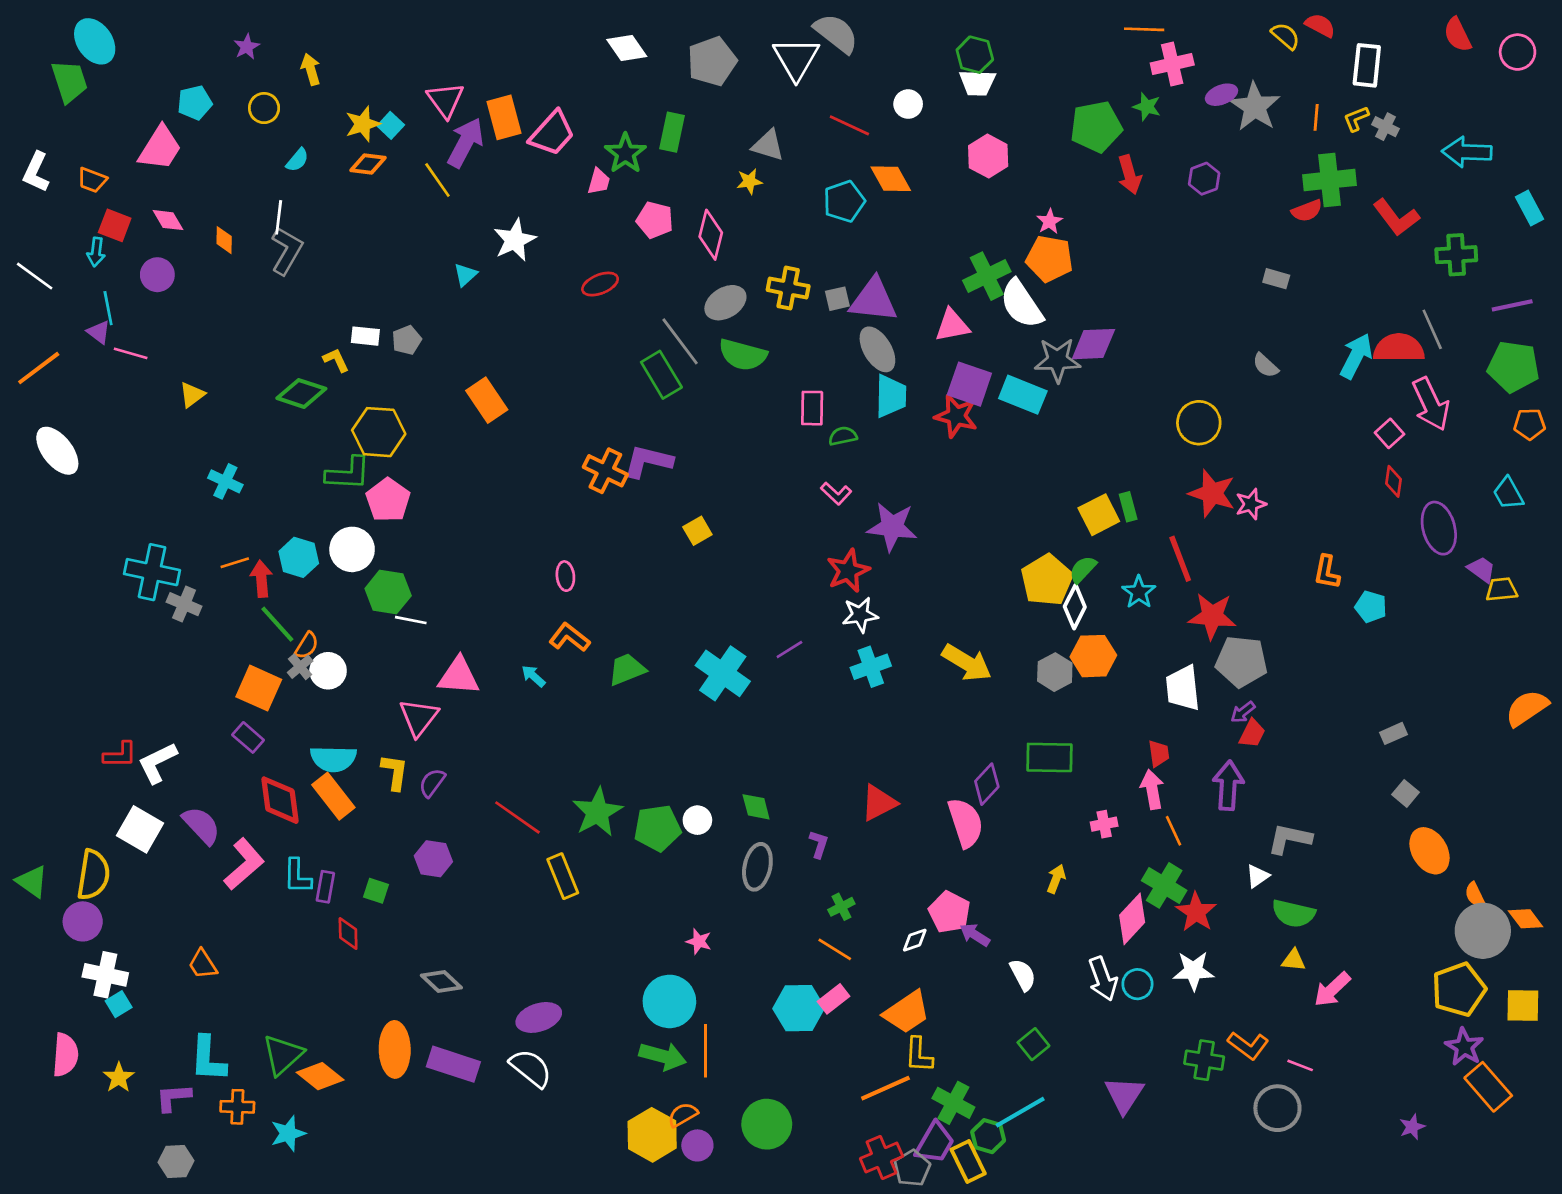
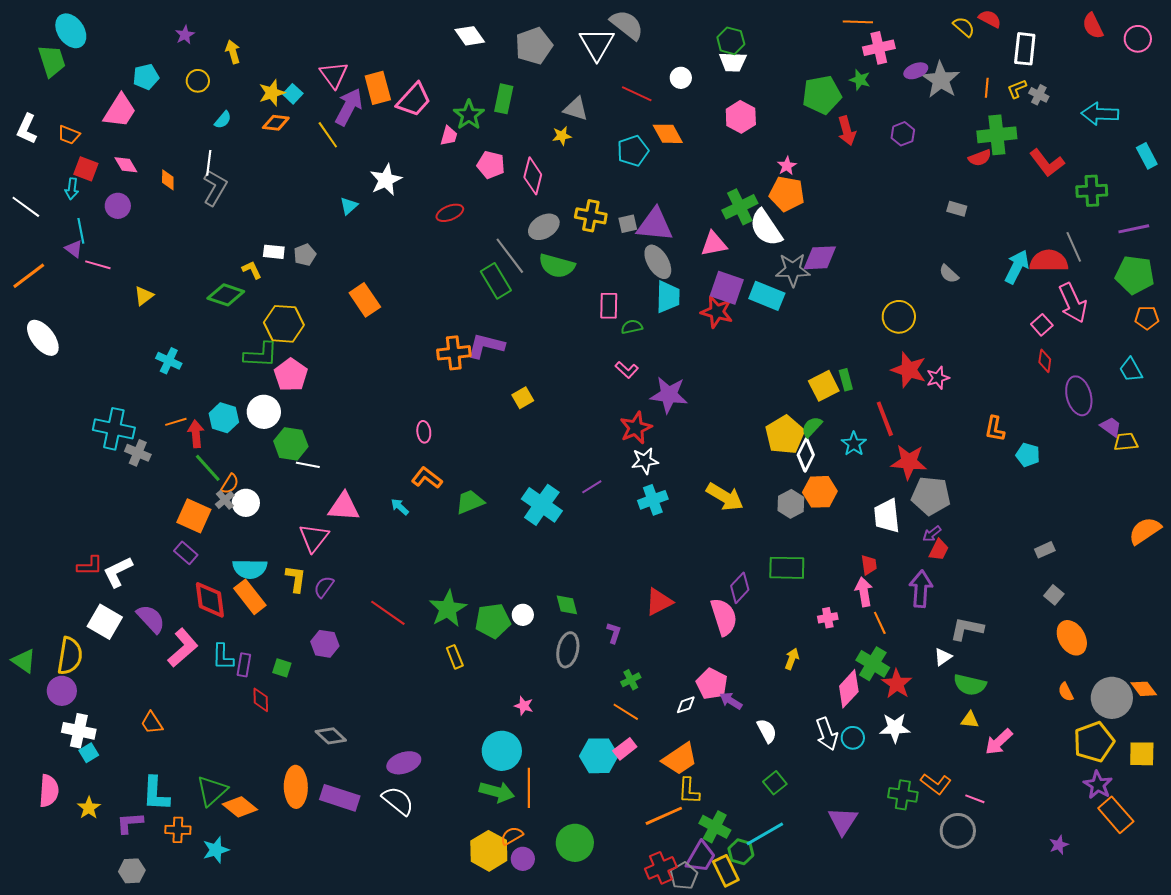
orange cross: (605, 471) -> (454, 353), turned -32
yellow rectangle: (563, 876) -> (455, 657), moved, size x0.7
orange semicircle: (1475, 895) -> (1066, 692), moved

